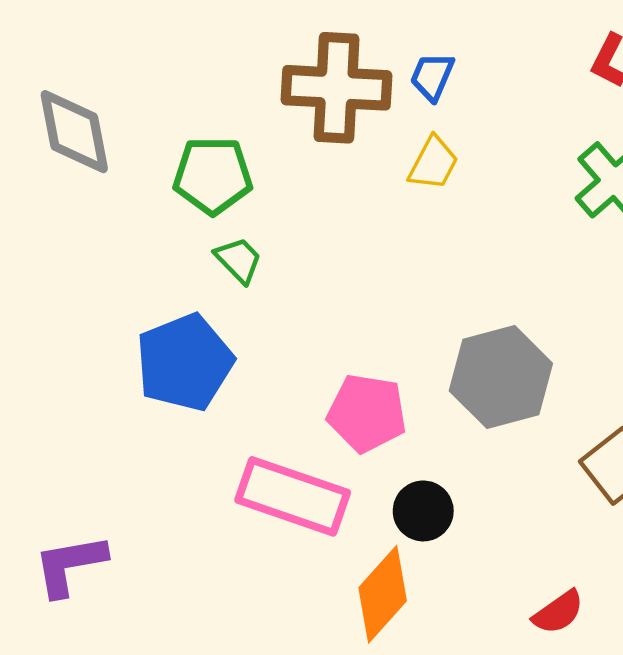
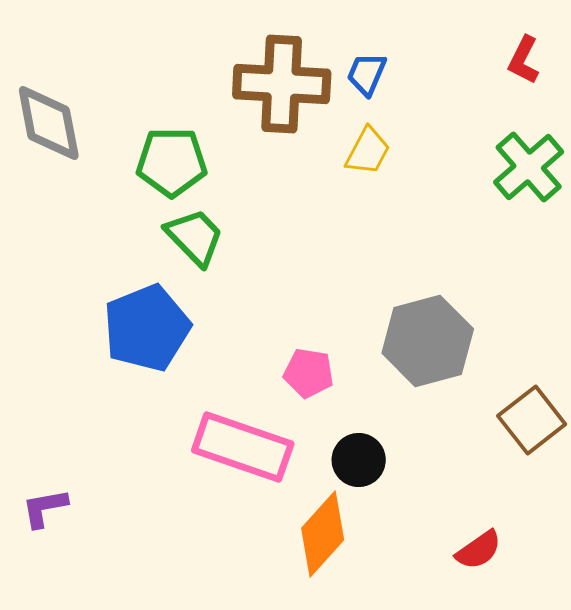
green trapezoid: (239, 260) -> (195, 237), size x1.4
pink pentagon: (367, 413) -> (309, 373), size x0.7
purple L-shape: (70, 565) -> (45, 508), size x0.7

